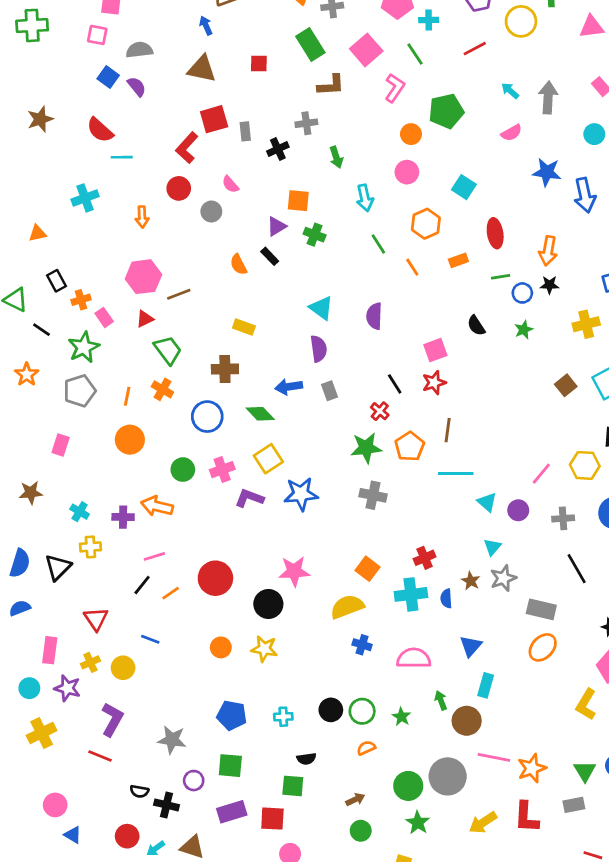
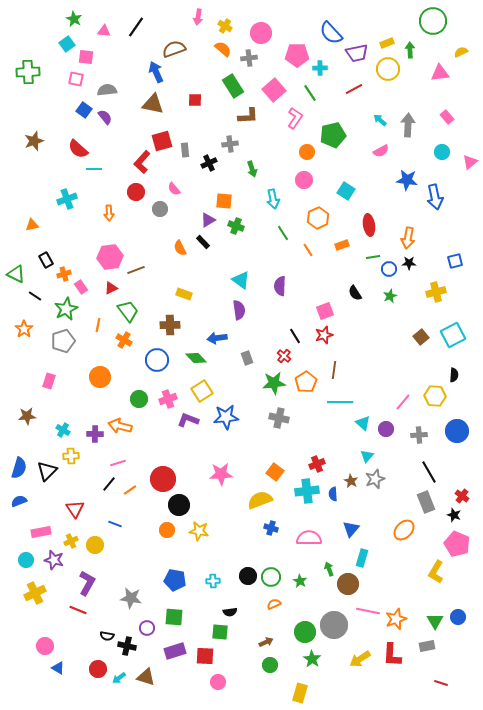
blue arrow: (206, 25) -> (156, 72), size x1.5
gray rectangle: (329, 391) -> (247, 358), moved
orange line: (127, 396) -> (98, 325), moved
black circle: (268, 604) -> (179, 505), moved
gray rectangle: (541, 609) -> (426, 502), moved, turned 55
pink rectangle: (50, 650) -> (41, 532), turned 72

